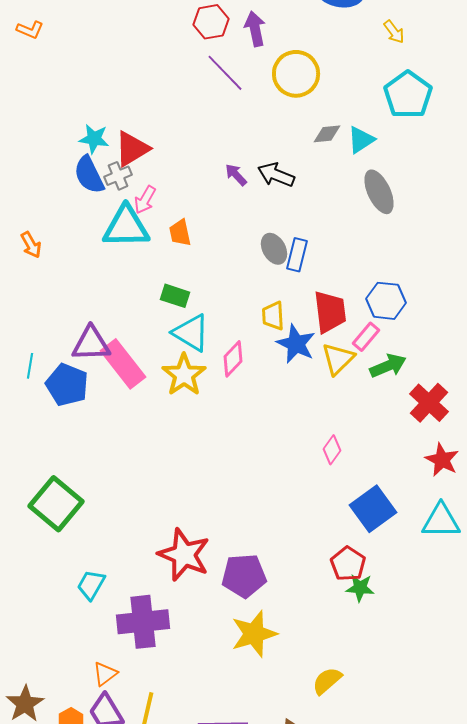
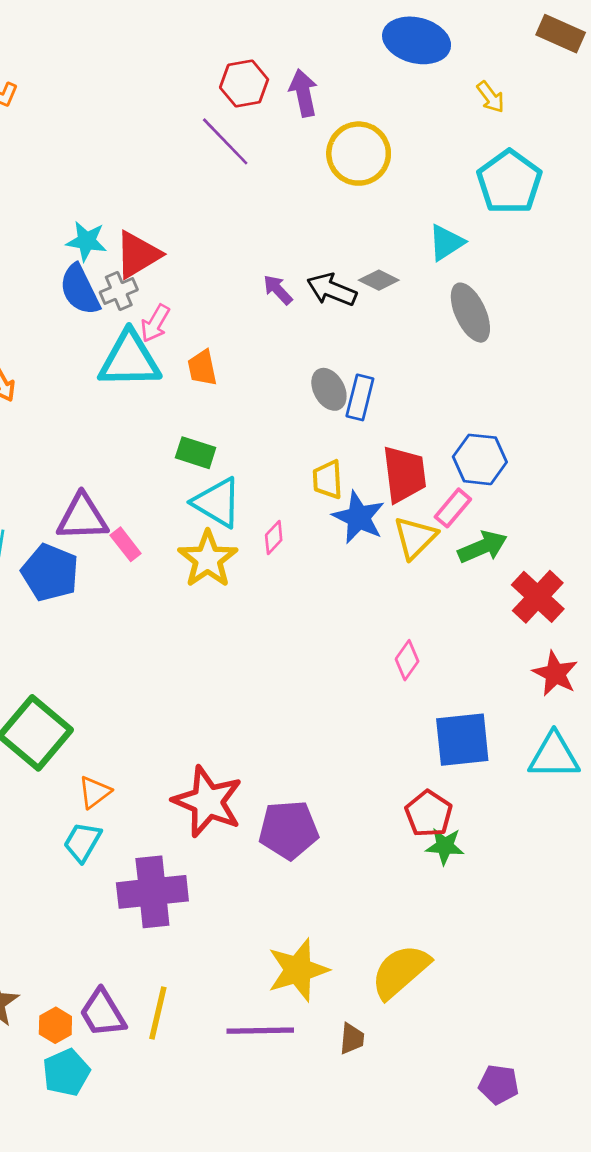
purple line: (225, 73) -> (225, 141), moved
gray diamond: (327, 134) -> (379, 280), moved, turned 32
pink diamond: (233, 359) -> (274, 538), size x0.7
pink rectangle: (123, 364) -> (126, 544), size x0.5
blue square: (373, 509) -> (462, 740), turned 30
yellow star: (254, 634) -> (298, 970), moved
orange triangle: (105, 674) -> (95, 792), moved
yellow semicircle: (327, 681) -> (400, 971), size x1.5

